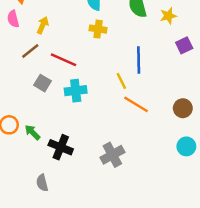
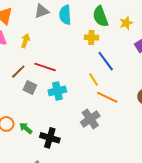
yellow cross: (98, 29) -> (91, 37), moved
brown line: (30, 51) -> (18, 72), moved
blue line: (139, 60) -> (106, 61), turned -30
gray cross: (112, 155) -> (90, 119), moved

